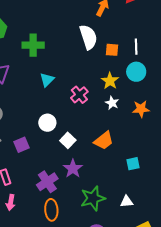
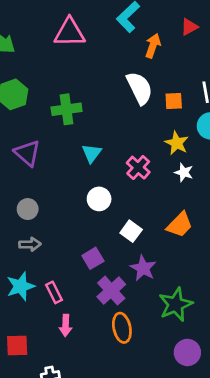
white circle: (47, 123) -> (99, 199), moved
purple square: (22, 145) -> (93, 258), moved

